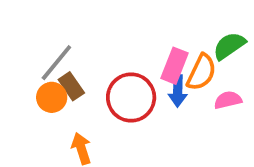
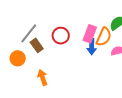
orange circle: (52, 97) -> (18, 58), moved
red circle: (131, 97) -> (61, 36), moved, size x0.7

